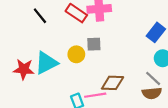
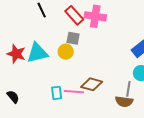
gray square: (94, 44) -> (73, 38), moved
gray line: (153, 78) -> (128, 89), turned 42

